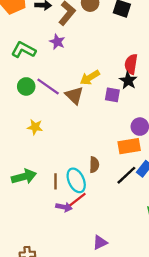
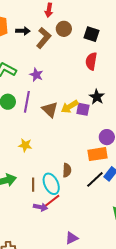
purple star: (57, 42) -> (36, 75), moved
red semicircle: (131, 64) -> (91, 61), moved
yellow arrow: (90, 78) -> (70, 107), moved
purple line: (48, 86) -> (27, 102), turned 65
yellow star: (35, 127) -> (25, 145), moved

